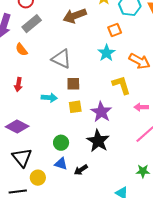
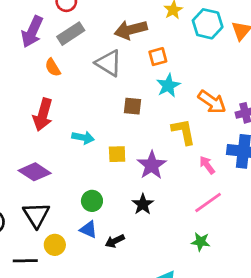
orange square: (115, 30) -> (158, 57), moved
gray triangle: (61, 59) -> (109, 63), moved
red arrow: (18, 84) -> (43, 115), size x1.6
brown square: (73, 84) -> (133, 106), moved
pink arrow: (141, 107) -> (207, 165), turned 48
black star: (98, 141) -> (143, 204), size x0.7
green star: (143, 171) -> (201, 242), moved

